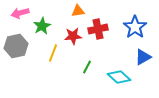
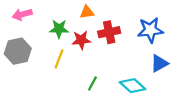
green star: (42, 26) -> (59, 29), moved, turned 30
blue star: (135, 27) -> (150, 30), turned 30
green line: (87, 67) -> (92, 83), moved

